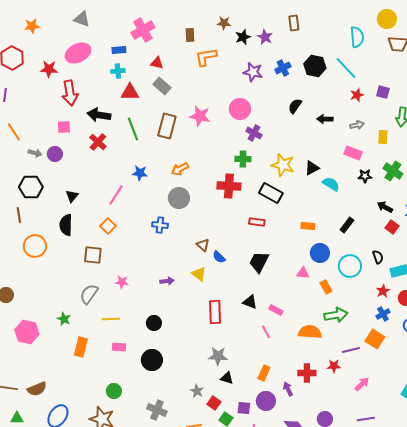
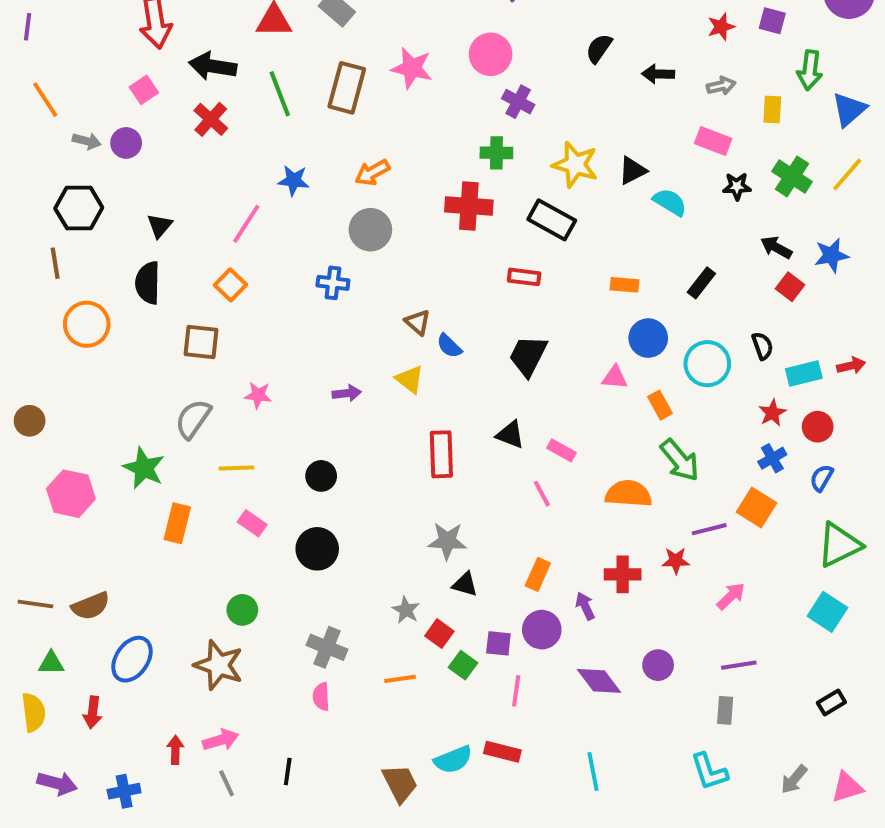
pink square: (64, 127) -> (144, 90), turned -32
green arrow: (336, 315) -> (680, 460), turned 60
green star: (64, 319) -> (144, 468), size x1.5
pink rectangle: (119, 347) -> (252, 523), turned 32

